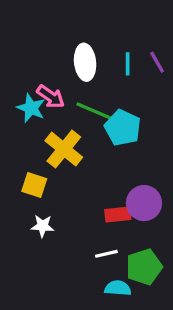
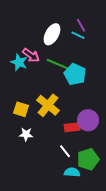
white ellipse: (85, 62) -> (52, 34), turned 35
purple line: (157, 62) -> (81, 25), moved
cyan line: (128, 64) -> (78, 35), turned -64
yellow cross: (64, 149) -> (48, 105), moved
white line: (106, 254) -> (65, 151), turned 64

